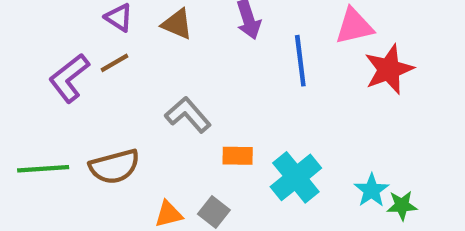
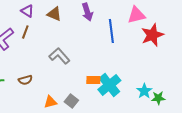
brown line: (114, 63) -> (25, 32), turned -40
orange rectangle: (238, 156) -> (93, 80), moved
brown semicircle: (114, 167) -> (25, 80), size x0.6

